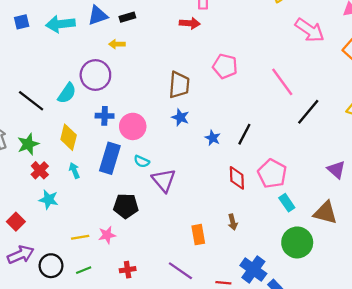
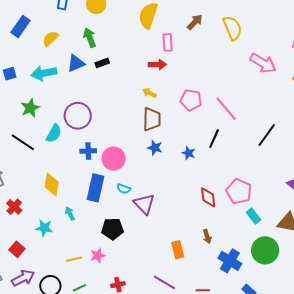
yellow arrow: (117, 44) -> (149, 93), moved, turned 32
pink line: (282, 82) -> (226, 109), moved
black line: (244, 134) -> (214, 139), moved
yellow diamond: (69, 137) -> (52, 184), moved
blue star: (213, 138) -> (189, 153), moved
green star: (28, 144) -> (30, 108), moved
red cross: (40, 170) -> (14, 207), moved
cyan arrow: (74, 171) -> (70, 213), moved
blue cross: (253, 270) -> (230, 261), moved

